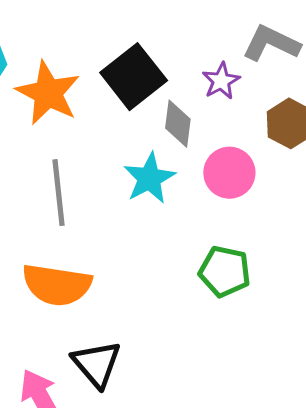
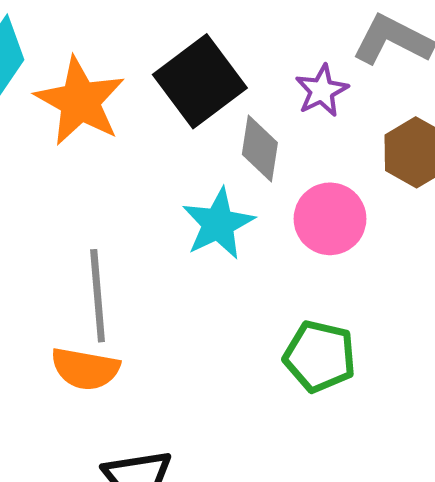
gray line: (59, 193) -> (98, 296), moved
orange semicircle: (57, 285) -> (85, 369), size x0.7

